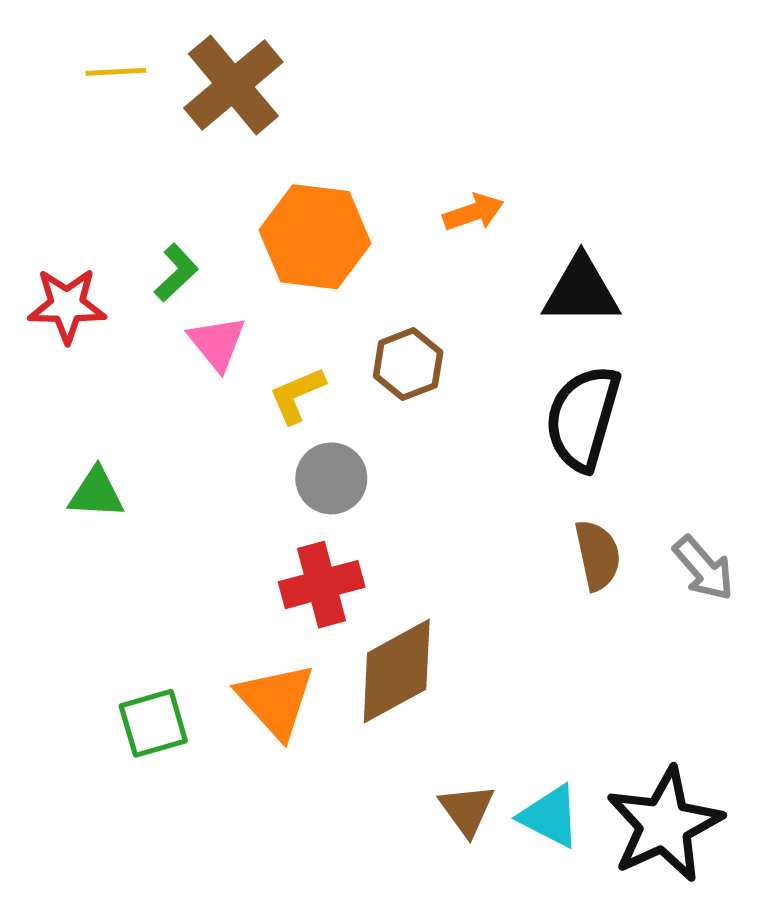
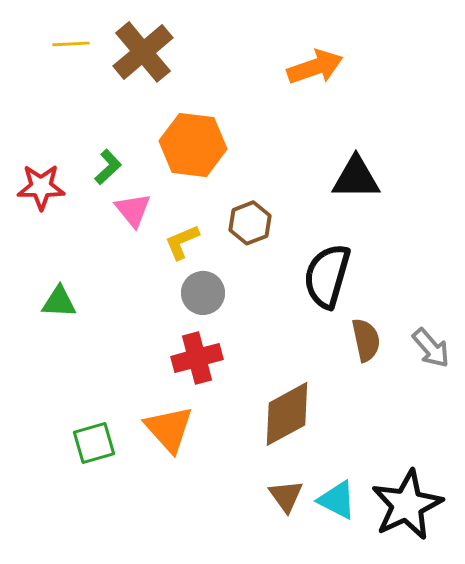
orange arrow: (473, 212) -> (315, 67), moved, size x1.5
black semicircle: (583, 418) -> (327, 276), moved
brown diamond: (397, 671) -> (287, 414), moved

